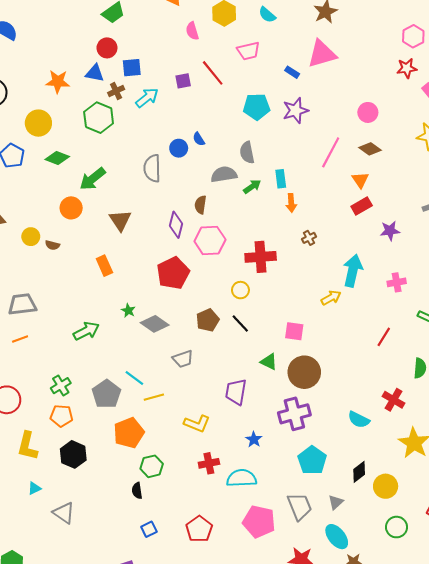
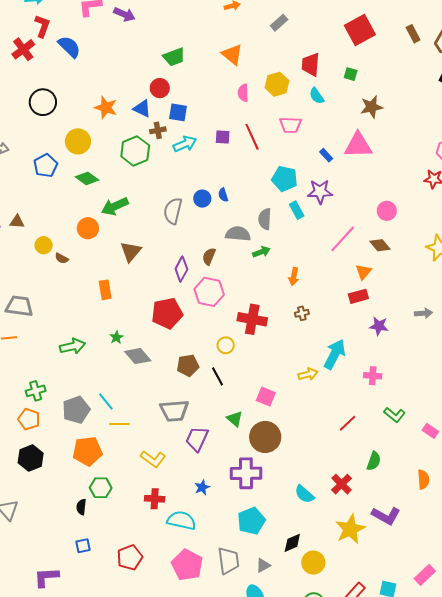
cyan rectangle: (281, 179) -> (297, 210), moved, turned -36
gray trapezoid: (183, 359) -> (174, 411), moved, size x1.4

